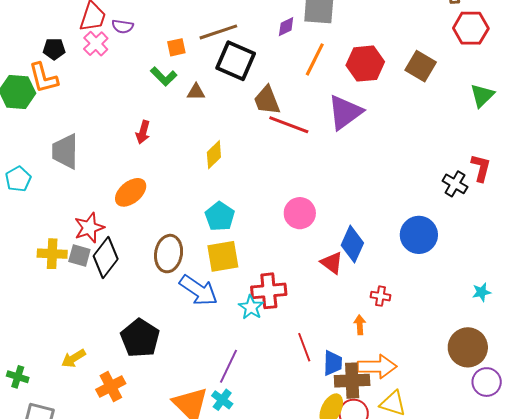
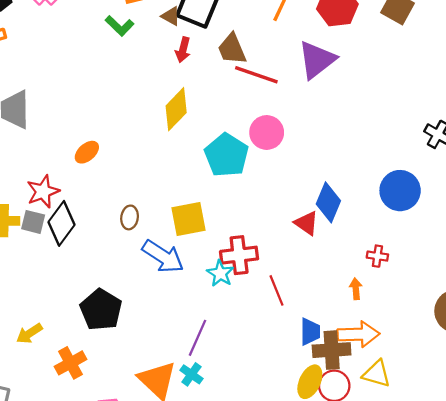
brown triangle: (196, 92) -> (171, 16), moved, turned 30
red arrow: (143, 132) -> (183, 50), moved
yellow diamond: (214, 155) -> (176, 109), size x1.4
orange ellipse: (131, 192) -> (87, 152), size x0.7
pink circle: (300, 213) -> (267, 132), moved
cyan pentagon: (220, 216) -> (227, 155), moved, size x1.4
brown ellipse: (169, 254) -> (130, 217), size x0.6
red cross: (381, 296) -> (377, 256), moved
orange arrow: (360, 325) -> (356, 289), moved
red line: (304, 347) -> (276, 290), moved

